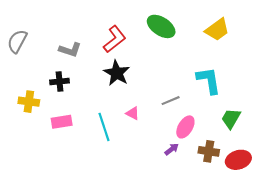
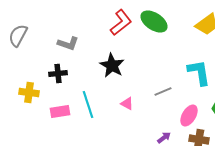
red L-shape: (115, 39) -> (121, 22), moved
cyan line: (104, 127) -> (88, 104), moved
pink ellipse: (185, 127) -> (189, 116), moved

